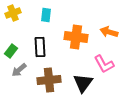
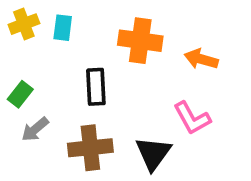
cyan rectangle: (46, 15) -> (63, 28), moved
orange cross: (76, 37) -> (140, 41), moved
black rectangle: (40, 47) -> (96, 87), moved

